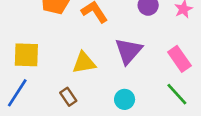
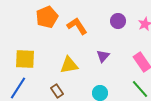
purple triangle: (128, 51) -> (103, 56), size x0.6

